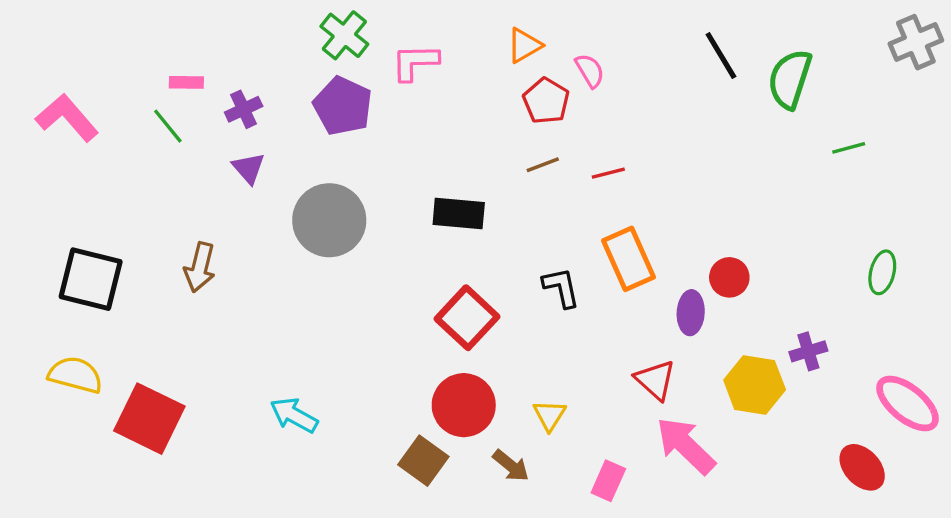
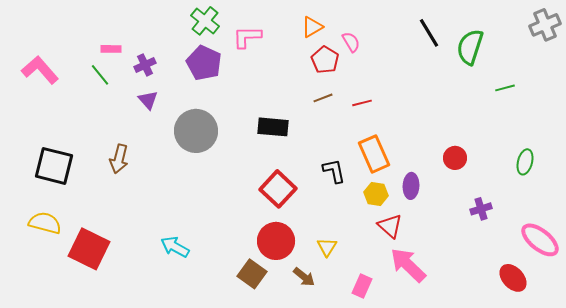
red circle: (729, 277) -> (455, 158), moved
yellow hexagon: (755, 385) -> (376, 194), moved, size x0.7

